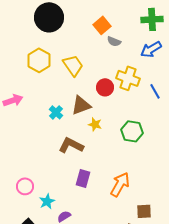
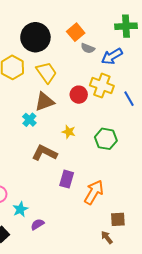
black circle: (49, 17) -> (35, 37), moved
blue arrow: (151, 49) -> (112, 56), moved
brown triangle: (81, 105) -> (45, 102), moved
purple rectangle: (83, 178) -> (67, 179), moved

